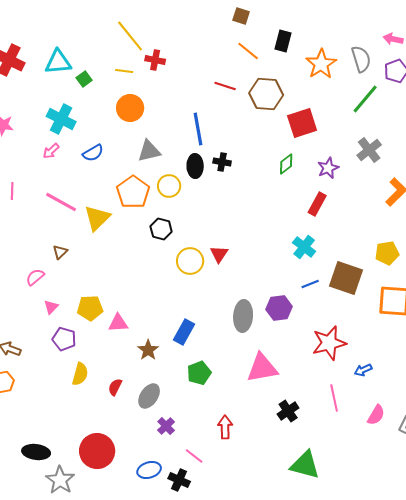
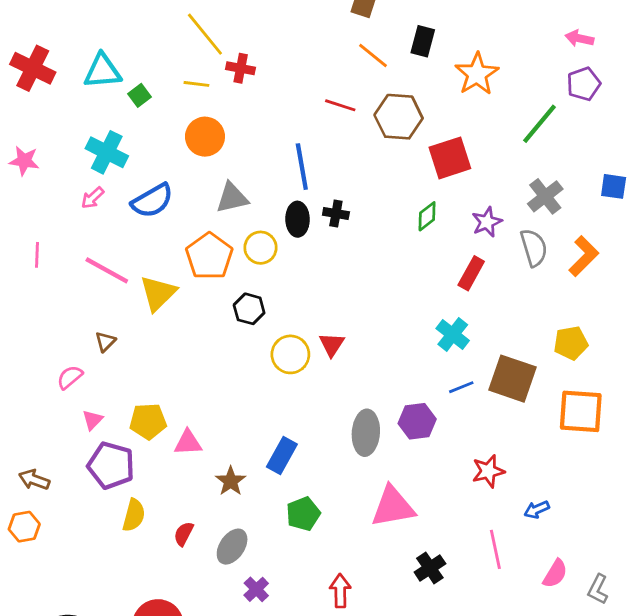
gray semicircle: (361, 59) -> (534, 248), moved
blue semicircle: (93, 153) -> (152, 201), size x1.4
purple pentagon: (64, 339) -> (111, 465), size x1.4
red star: (329, 343) -> (488, 471), size x0.7

